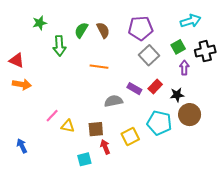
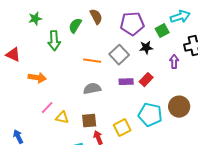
brown semicircle: (103, 30) -> (96, 17), moved
green square: (178, 47) -> (162, 31), moved
gray square: (149, 55) -> (119, 55), moved
orange arrow: (22, 84) -> (37, 78), moved
purple rectangle: (134, 89) -> (126, 82), turned -32
black star: (177, 95) -> (146, 48), moved
gray semicircle: (114, 101) -> (92, 89), moved

